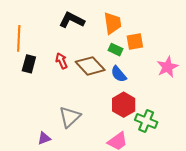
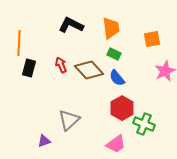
orange square: (135, 41) -> (152, 39), moved

